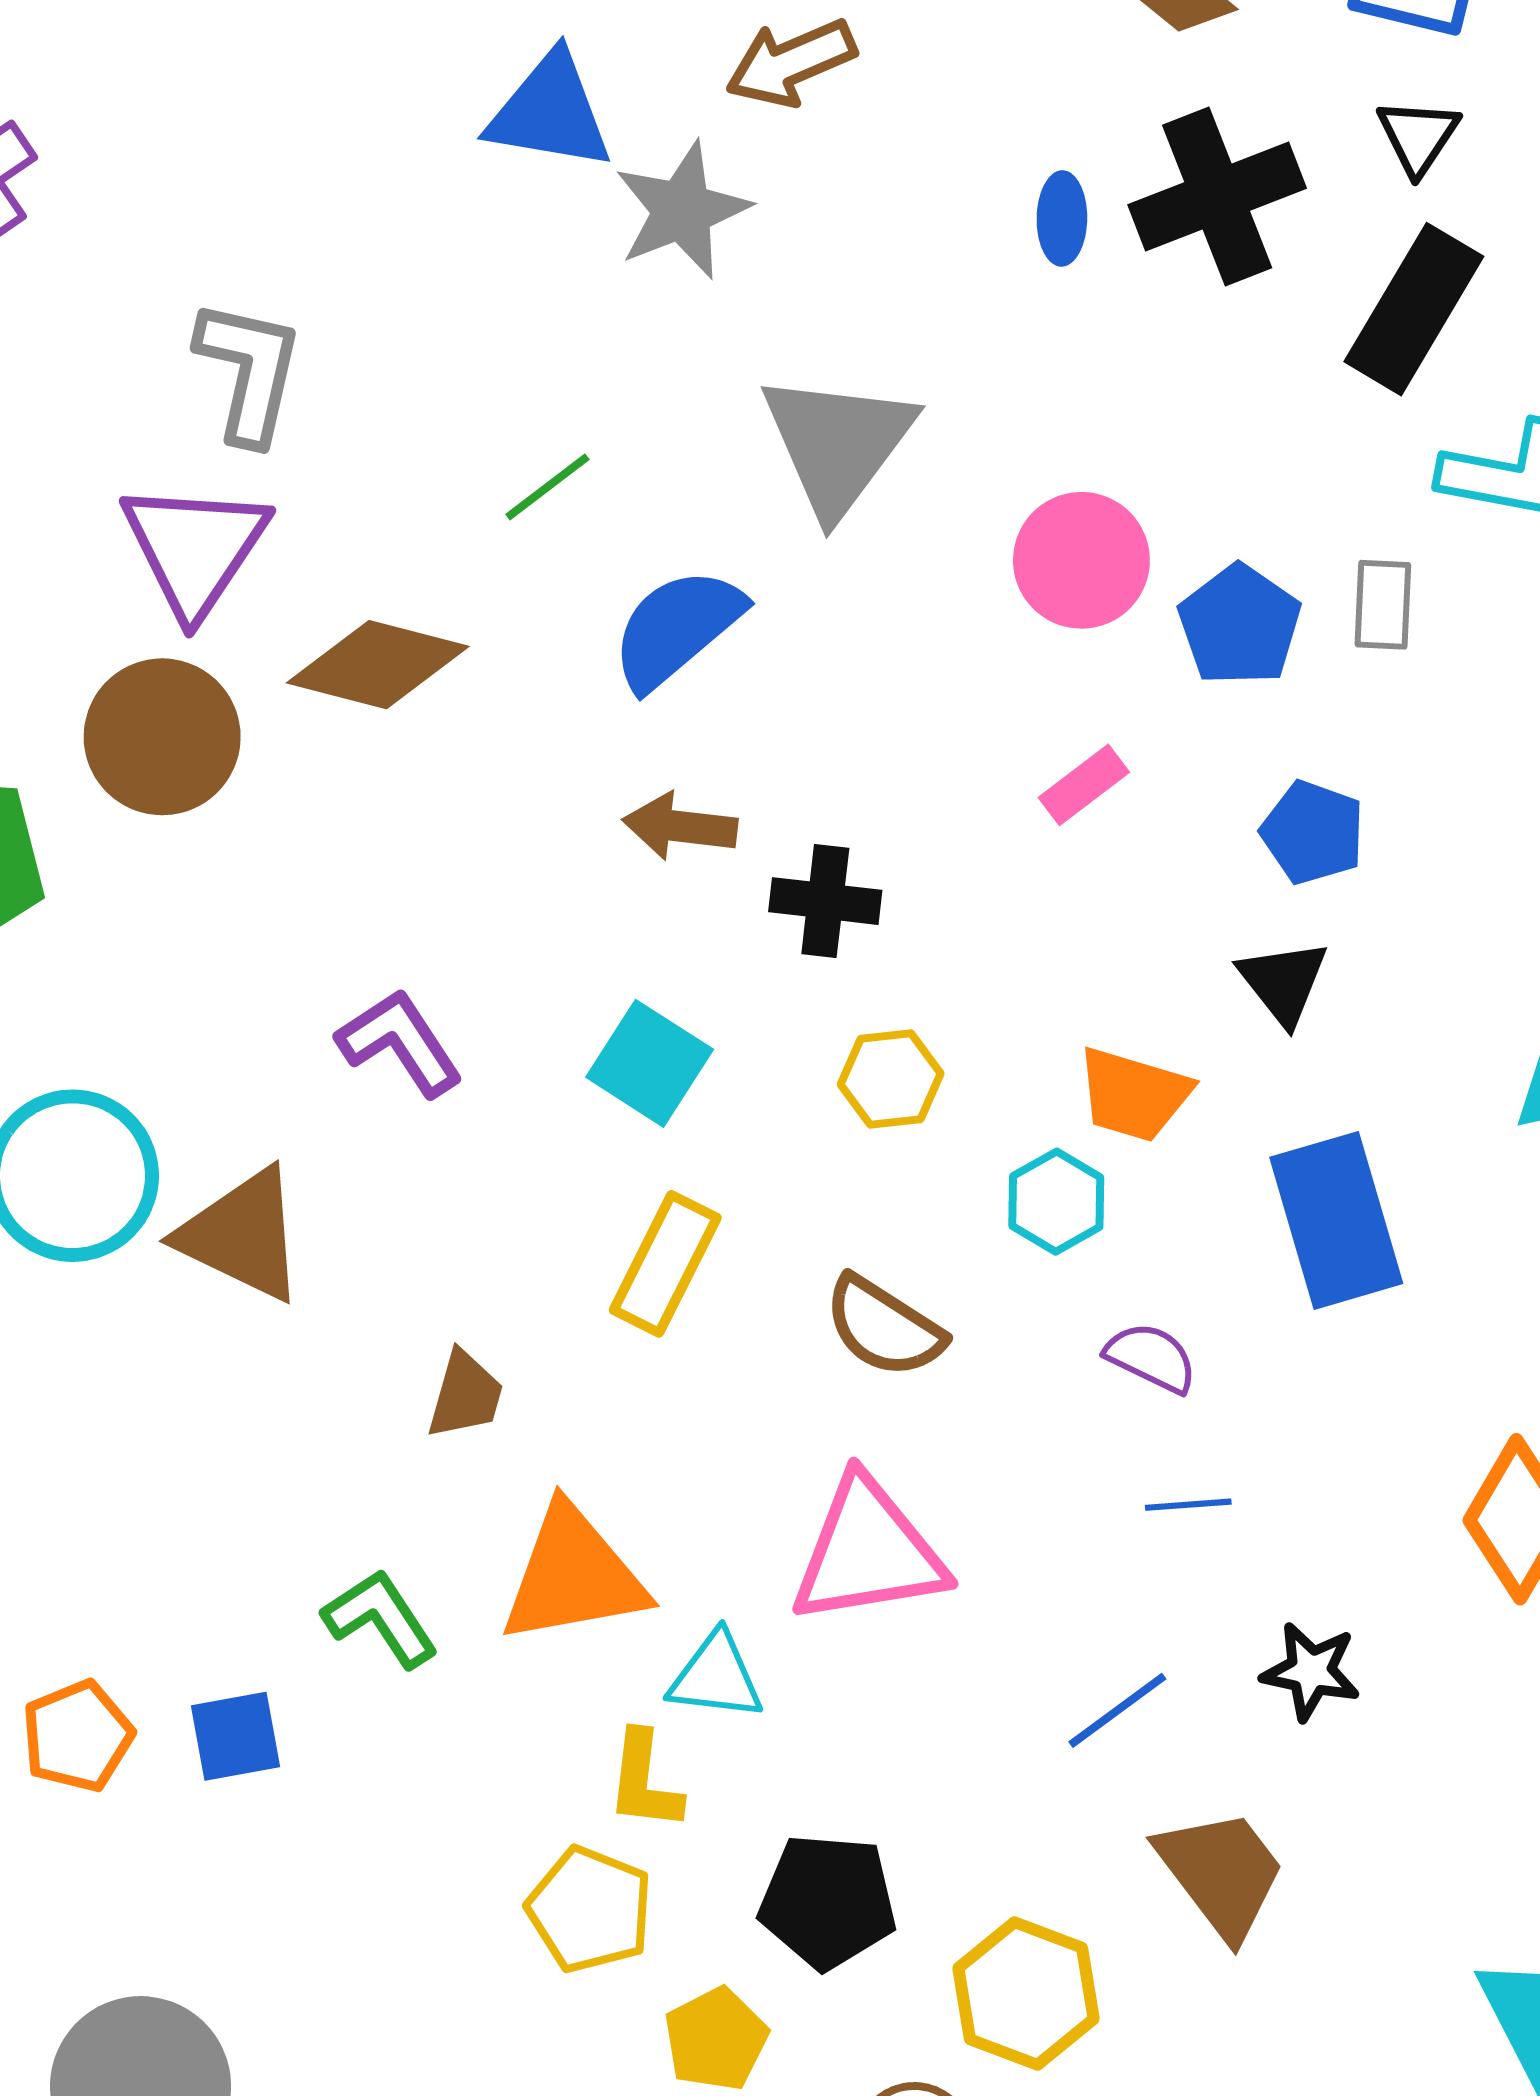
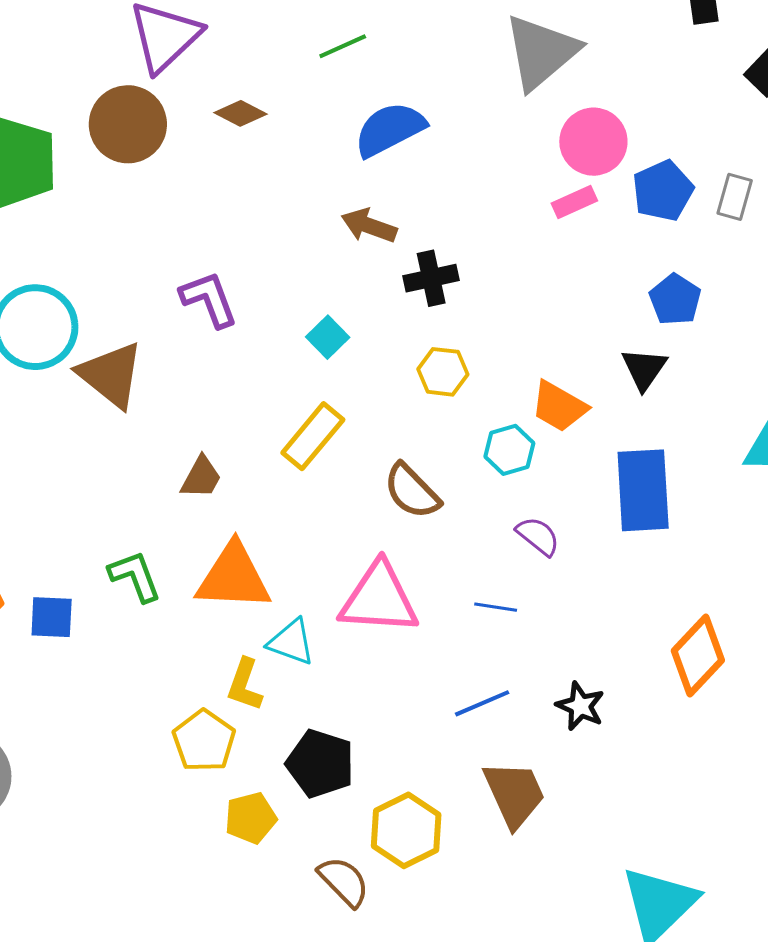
gray triangle: (838, 444) -> (541, 52), moved
brown diamond: (378, 665) -> (240, 113), size x0.6
pink rectangle: (1084, 785) -> (574, 202), moved
black cross: (825, 901) -> (431, 278), turned -32
cyan square: (650, 1063) -> (328, 337), size x0.7
blue line: (1188, 1505) -> (496, 607), moved

